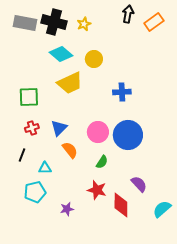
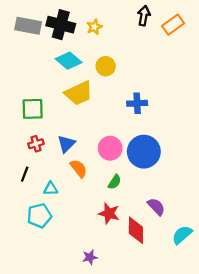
purple star: (67, 209) -> (90, 257), moved

